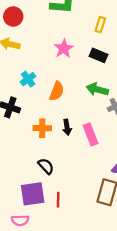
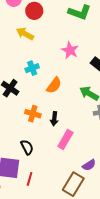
pink star: (64, 49) -> (70, 50), turned -30
pink rectangle: (91, 134) -> (65, 140), moved, turned 36

